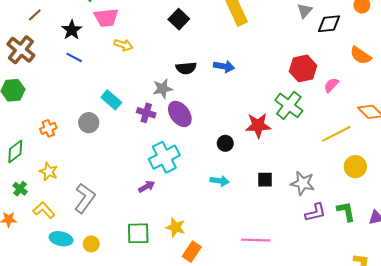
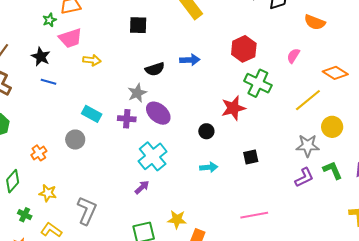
black square: (179, 19) -> (138, 25), turned -30
red hexagon: (303, 68) -> (244, 49), moved
gray star: (303, 183) -> (308, 146), moved

